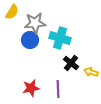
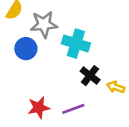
blue circle: (30, 40) -> (26, 49), moved
purple line: (58, 89) -> (73, 109), turned 72

